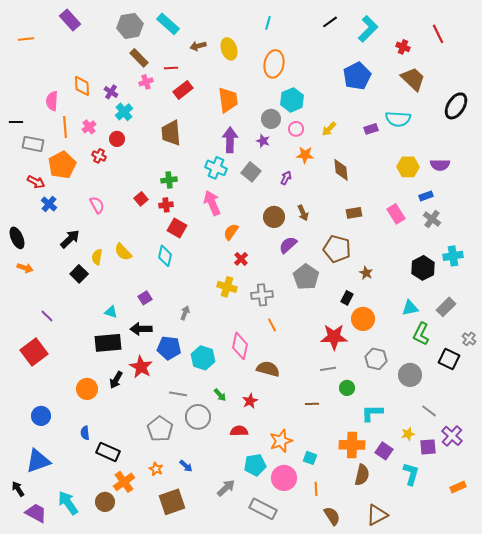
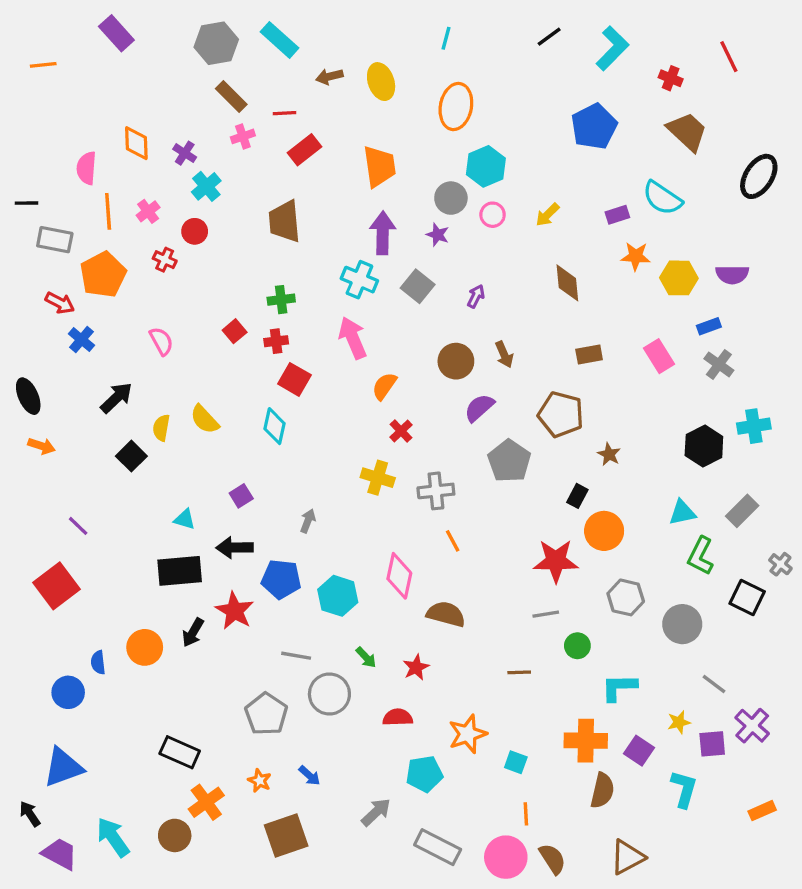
cyan semicircle: (398, 119) -> (662, 198), turned 30
orange star: (305, 155) -> (636, 256), moved
blue semicircle: (85, 433) -> (98, 662), moved
pink circle: (284, 478) -> (506, 857), moved

